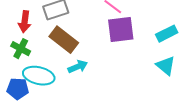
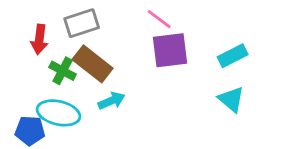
green cross: (21, 49) -> (63, 71), moved

